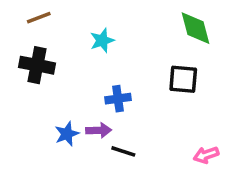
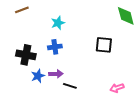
green diamond: (195, 28) -> (126, 16), moved
black cross: (37, 65) -> (26, 55), moved
blue cross: (118, 99) -> (55, 47), moved

